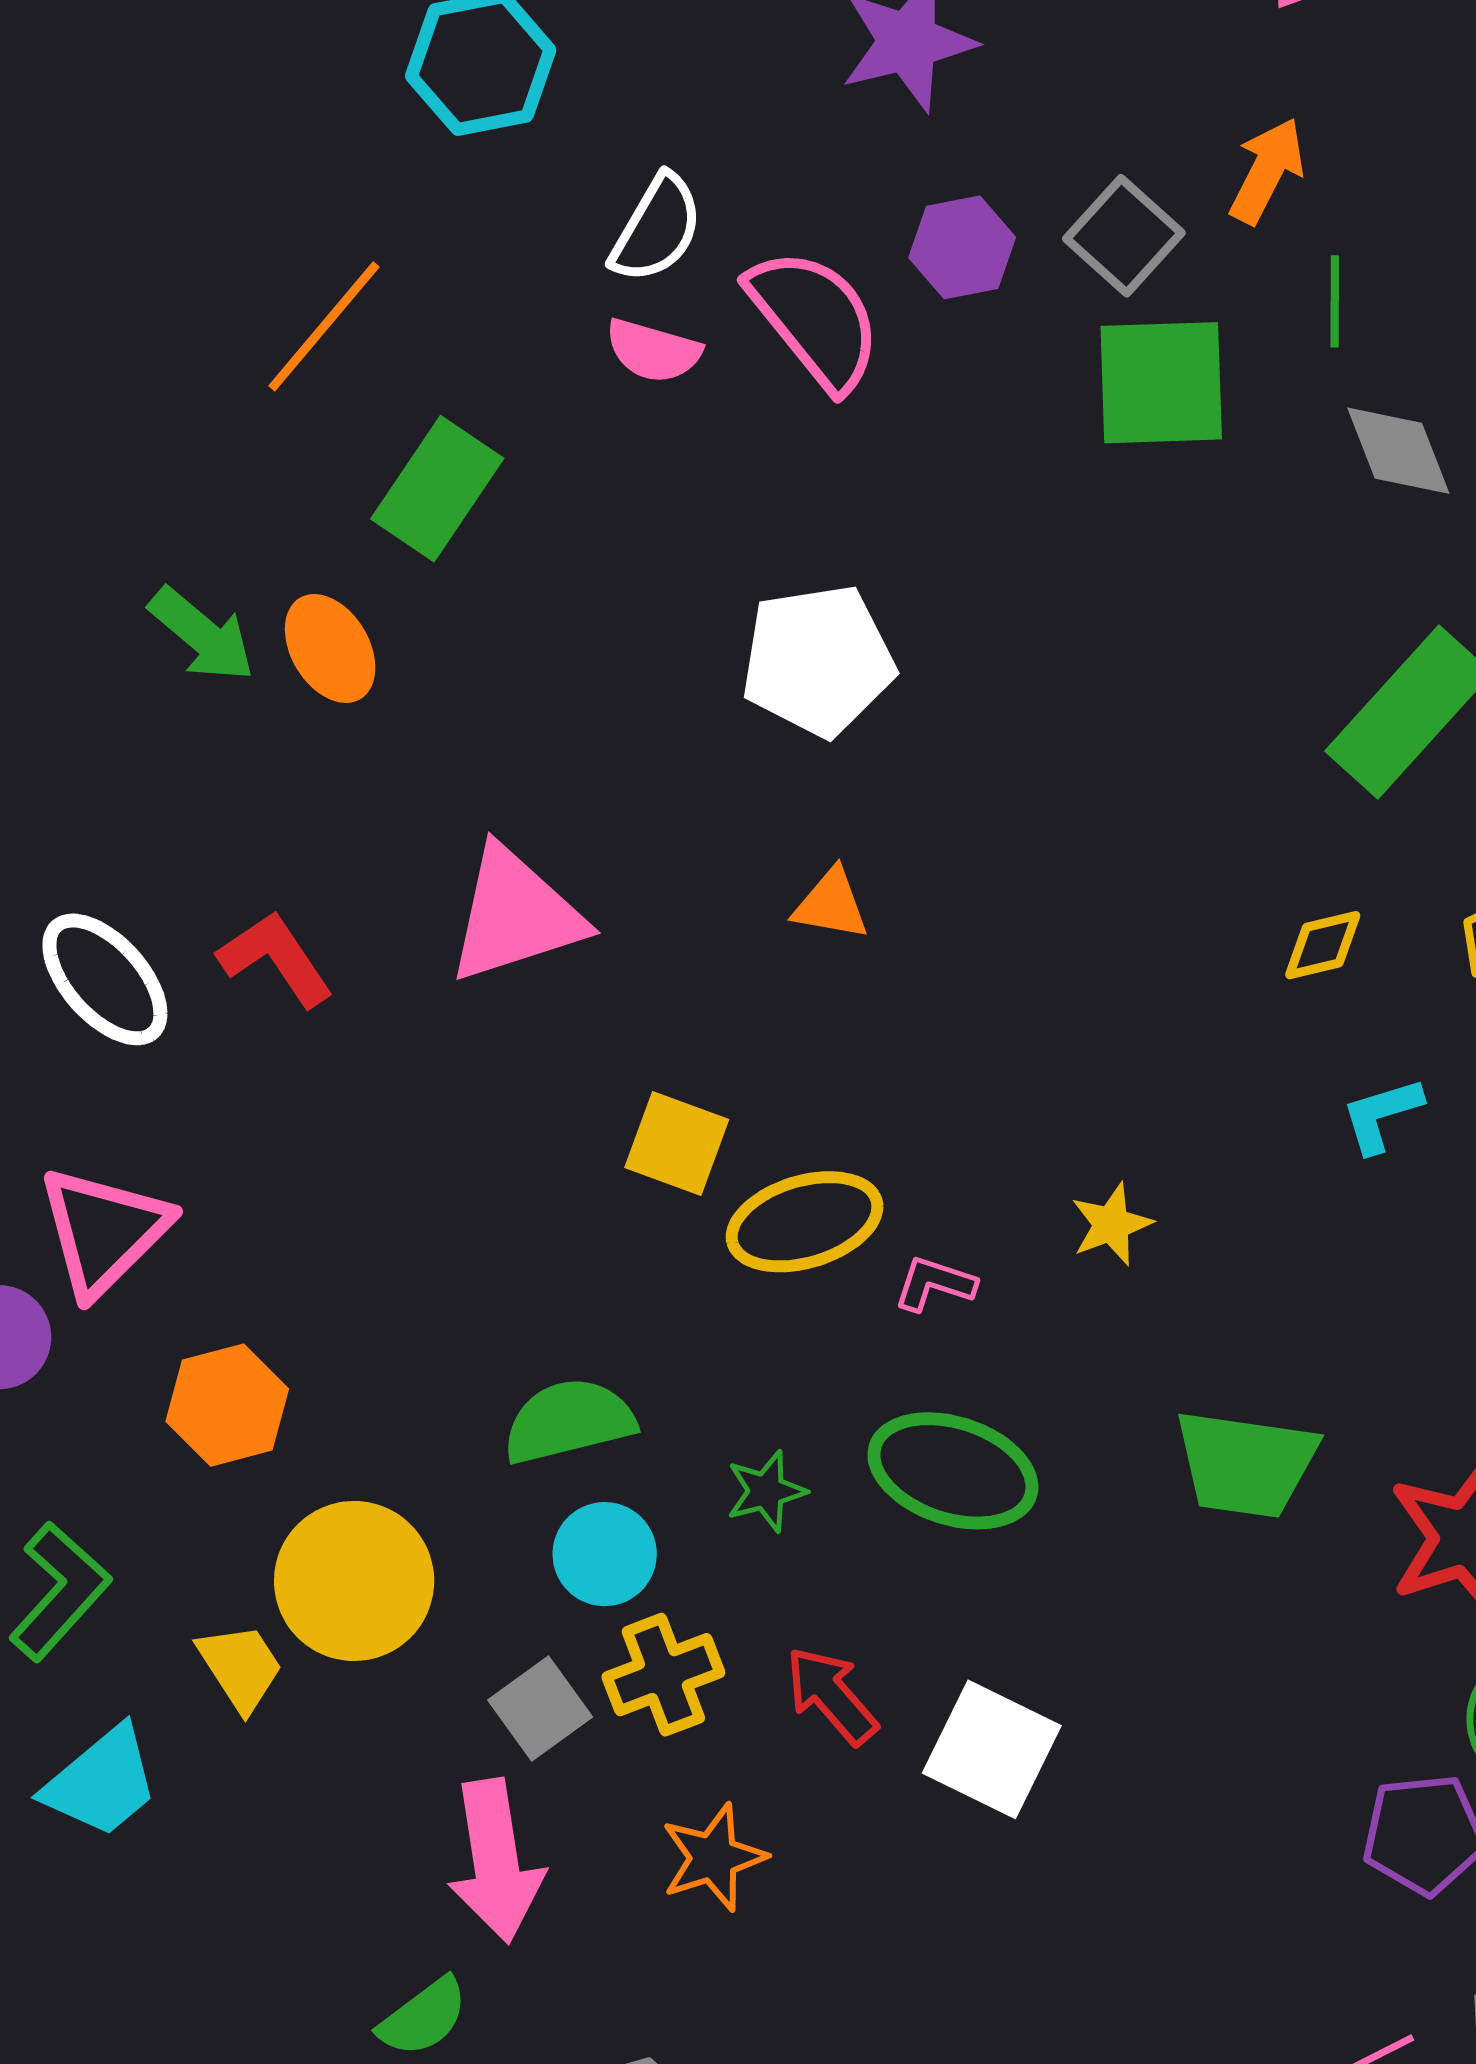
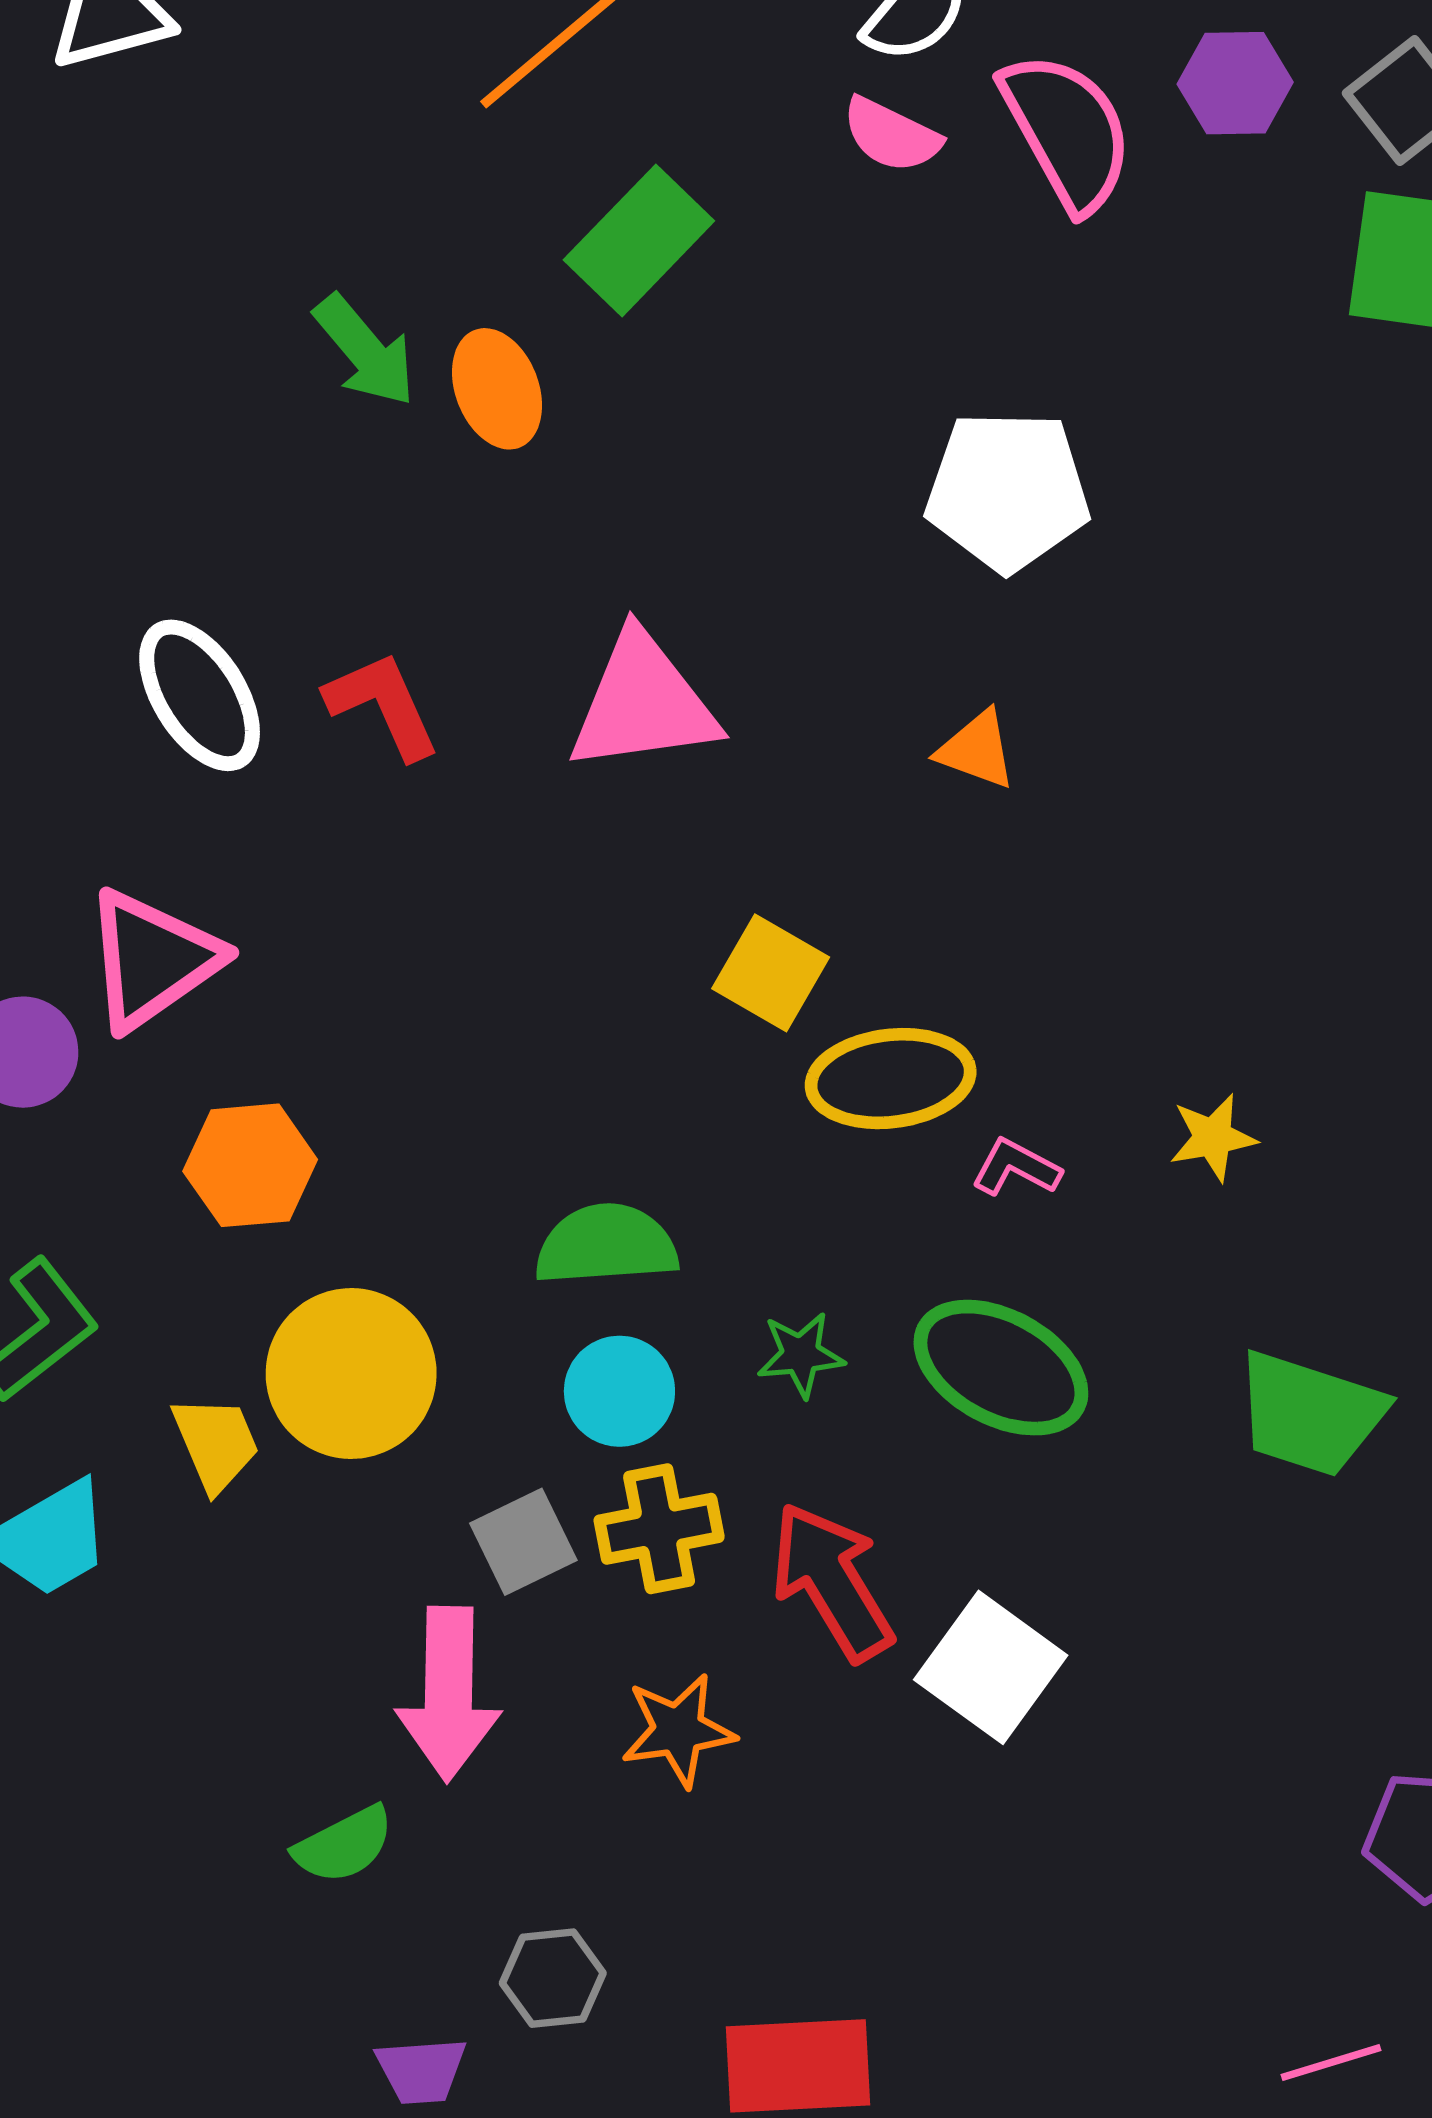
red arrow: (831, 1696) -> (832, 1582), size x1.4

